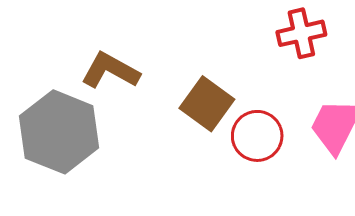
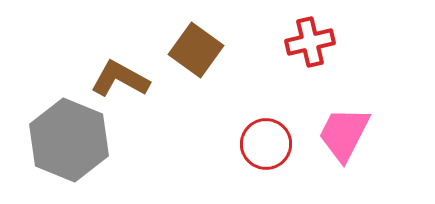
brown square: (207, 104) -> (196, 50), moved

